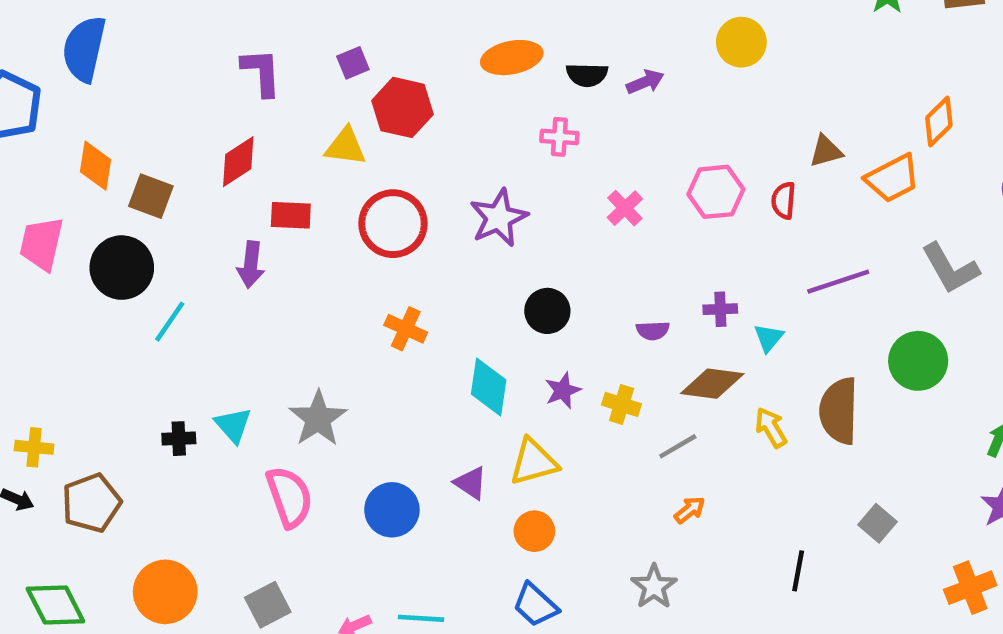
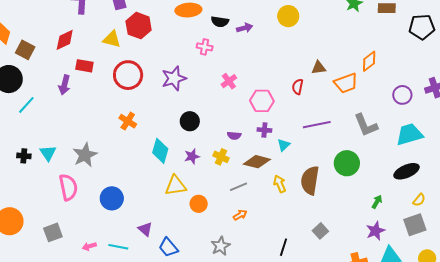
pink hexagon: (716, 192) -> (262, 101), moved
yellow cross: (622, 404) -> (221, 157), moved
purple triangle: (471, 483) -> (145, 229), moved
orange circle: (534, 531) -> (199, 204), moved

